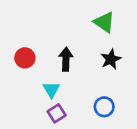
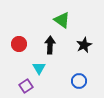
green triangle: (104, 22) -> (62, 20), moved
purple square: (57, 113) -> (26, 86), moved

